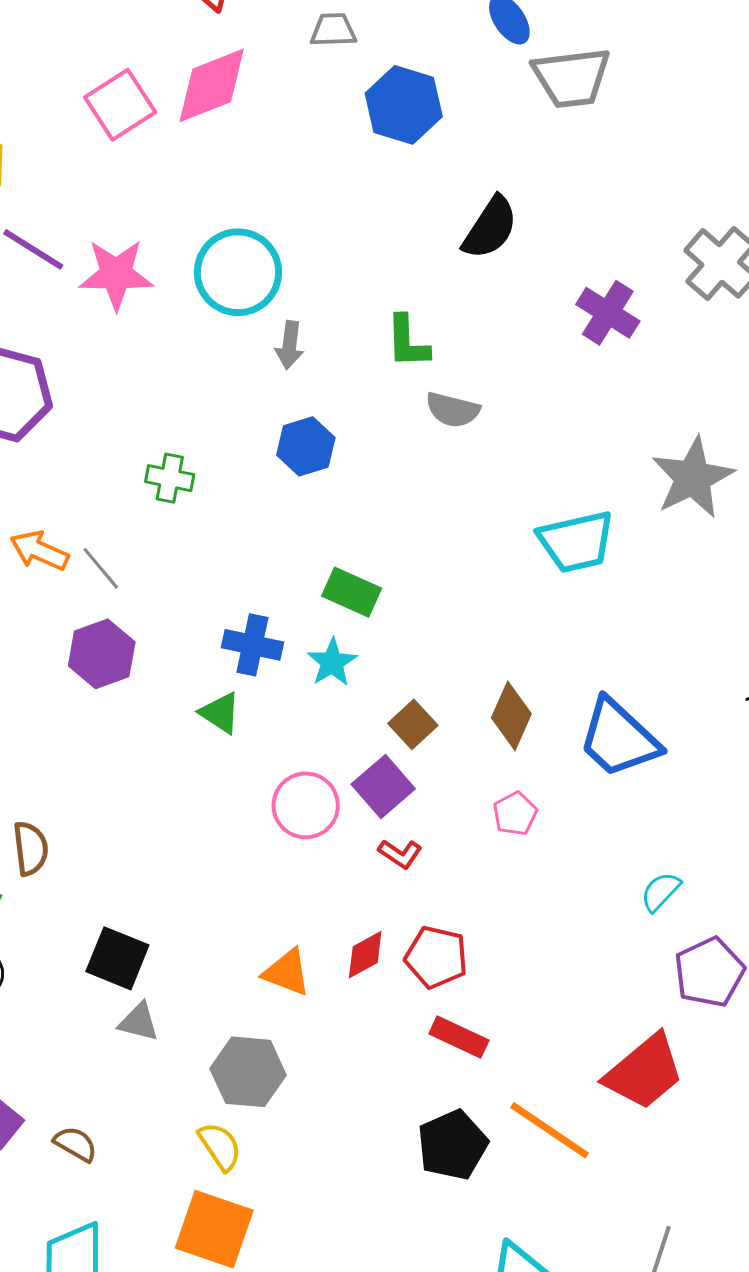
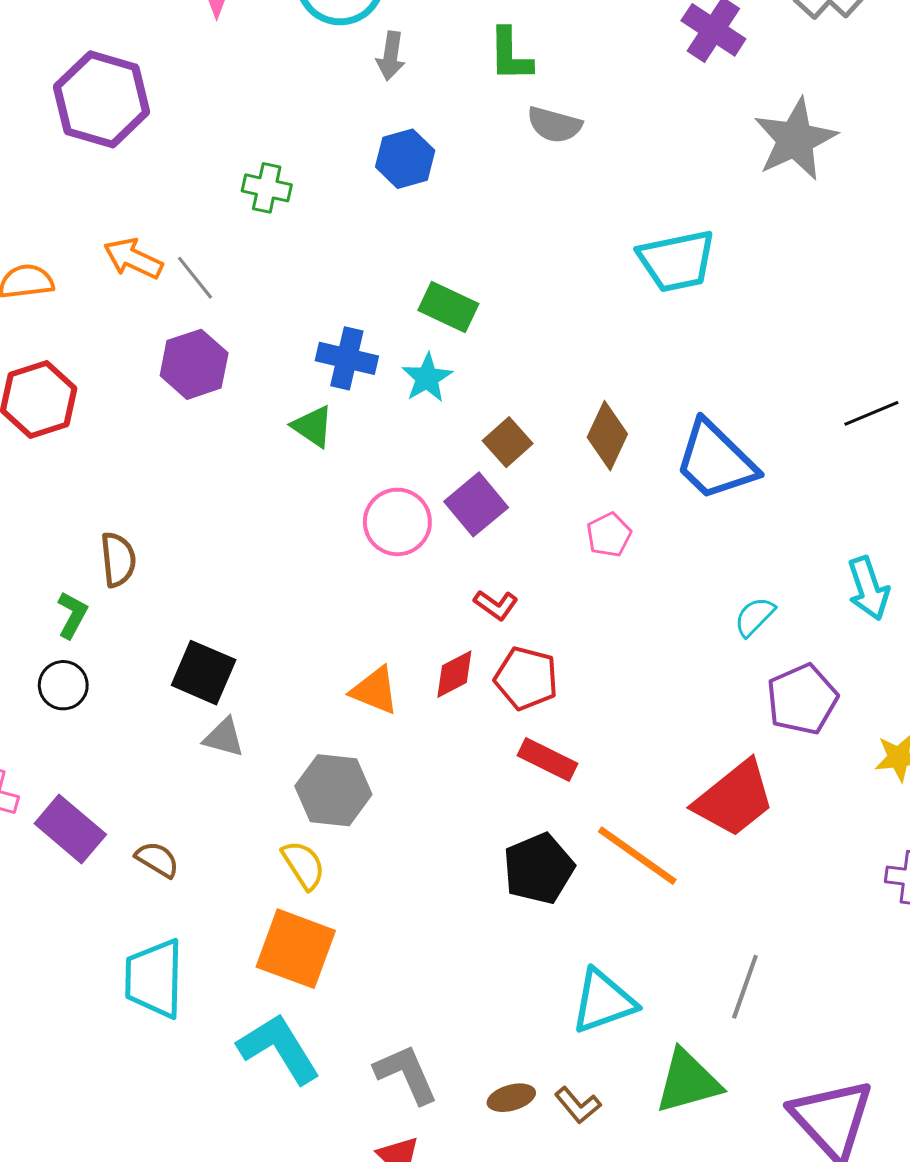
gray star: (693, 478) -> (795, 139), moved
red L-shape: (400, 854) -> (496, 605), moved

